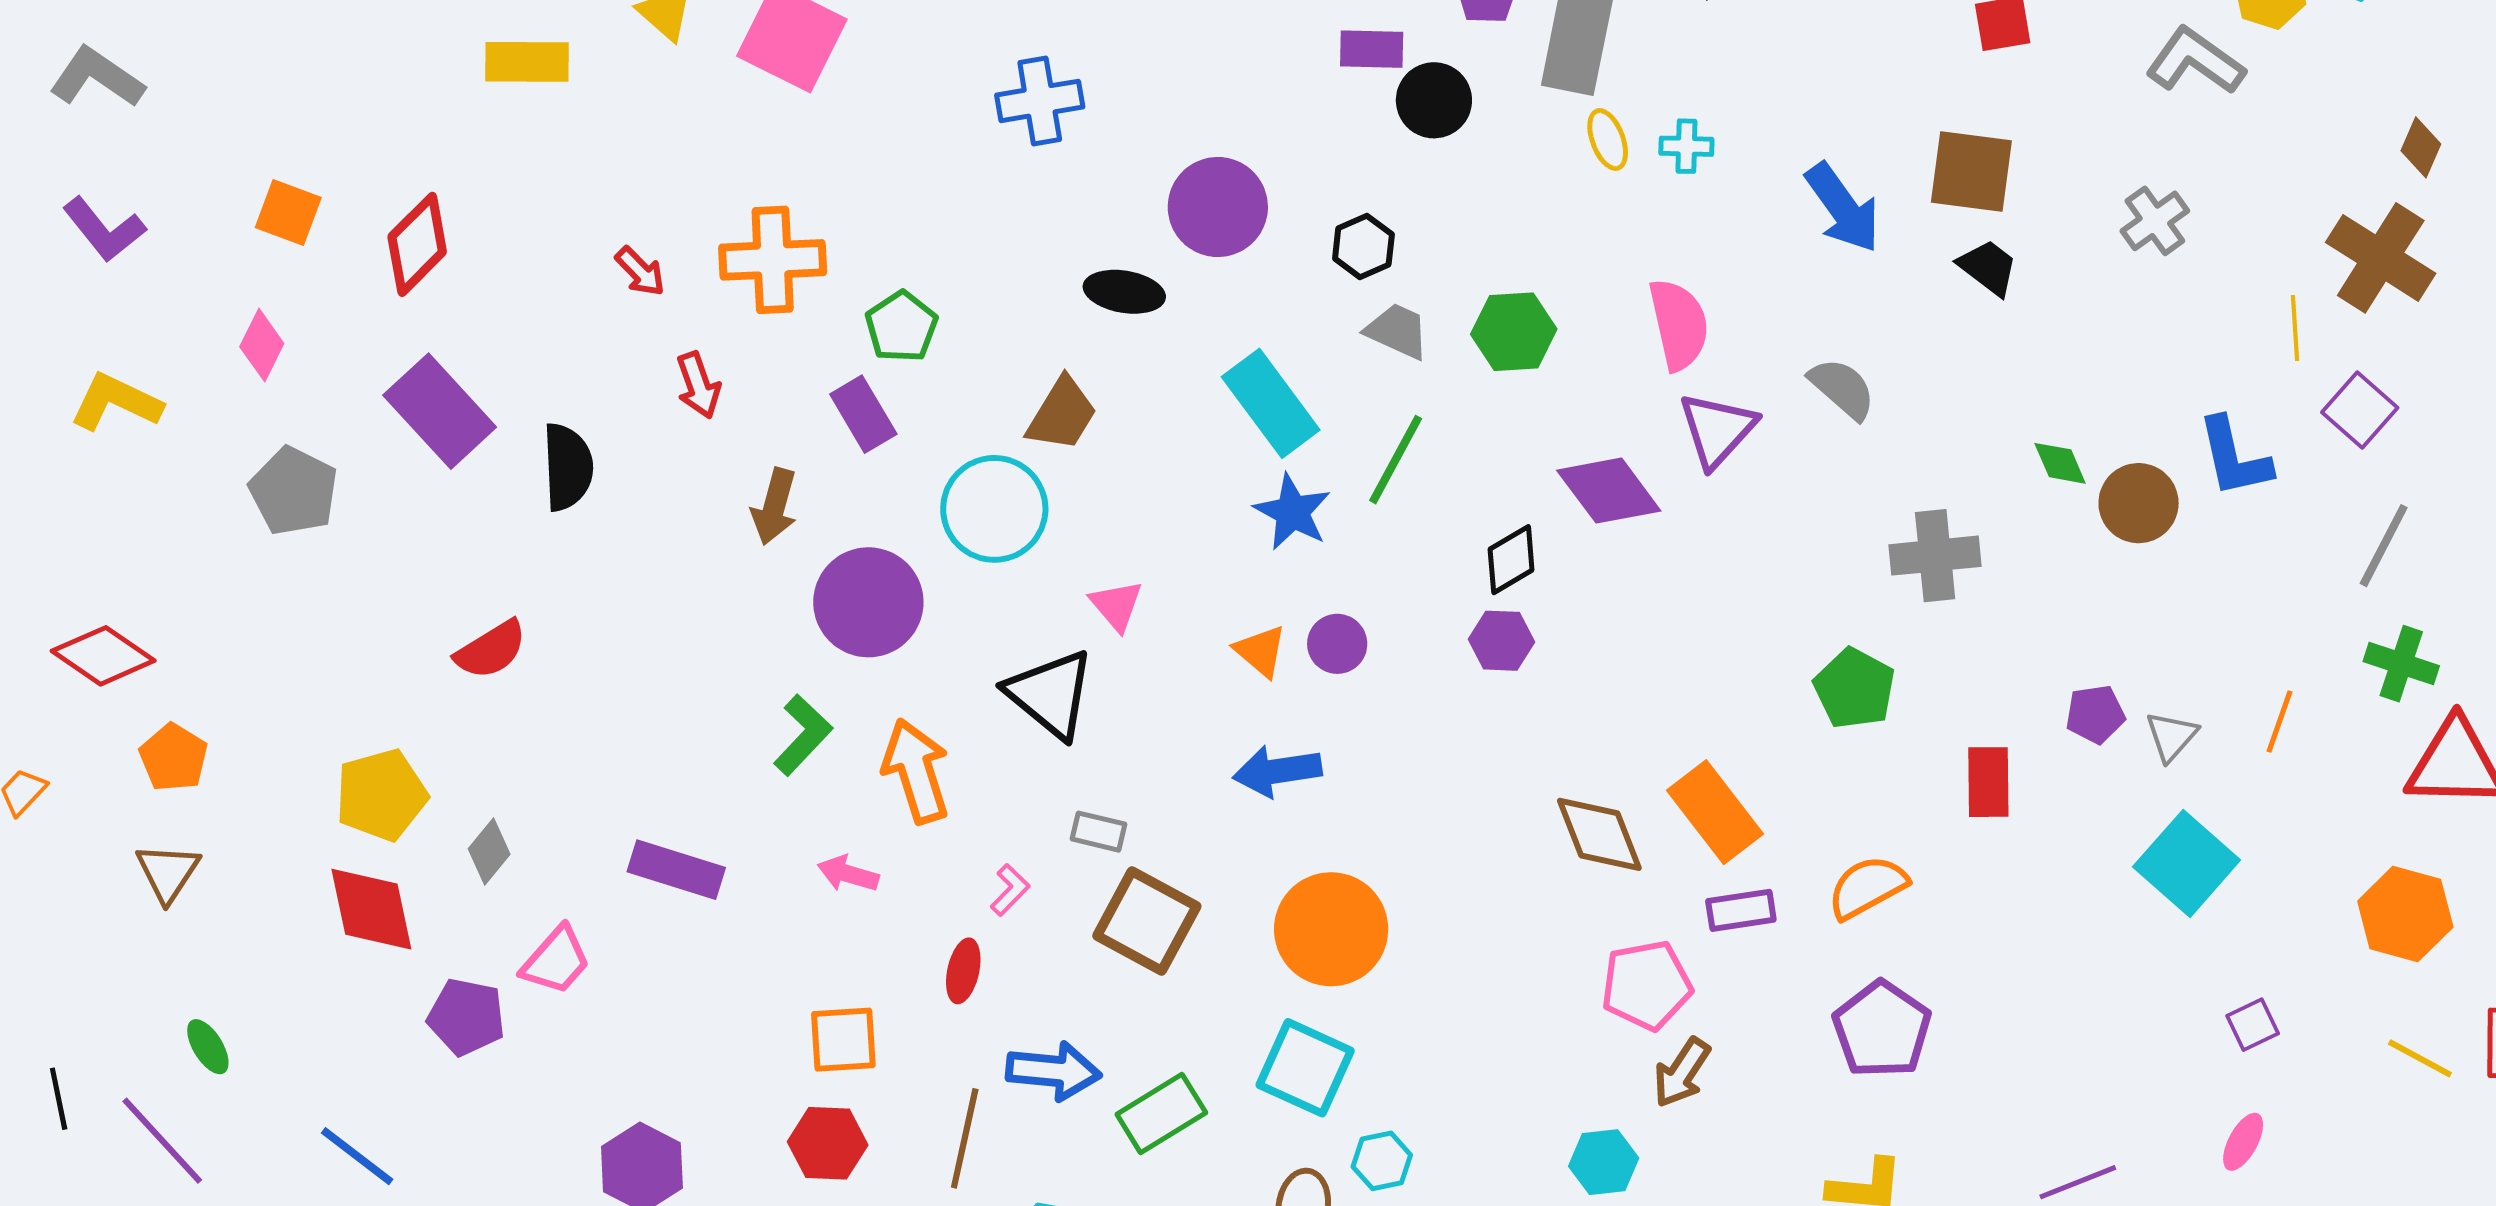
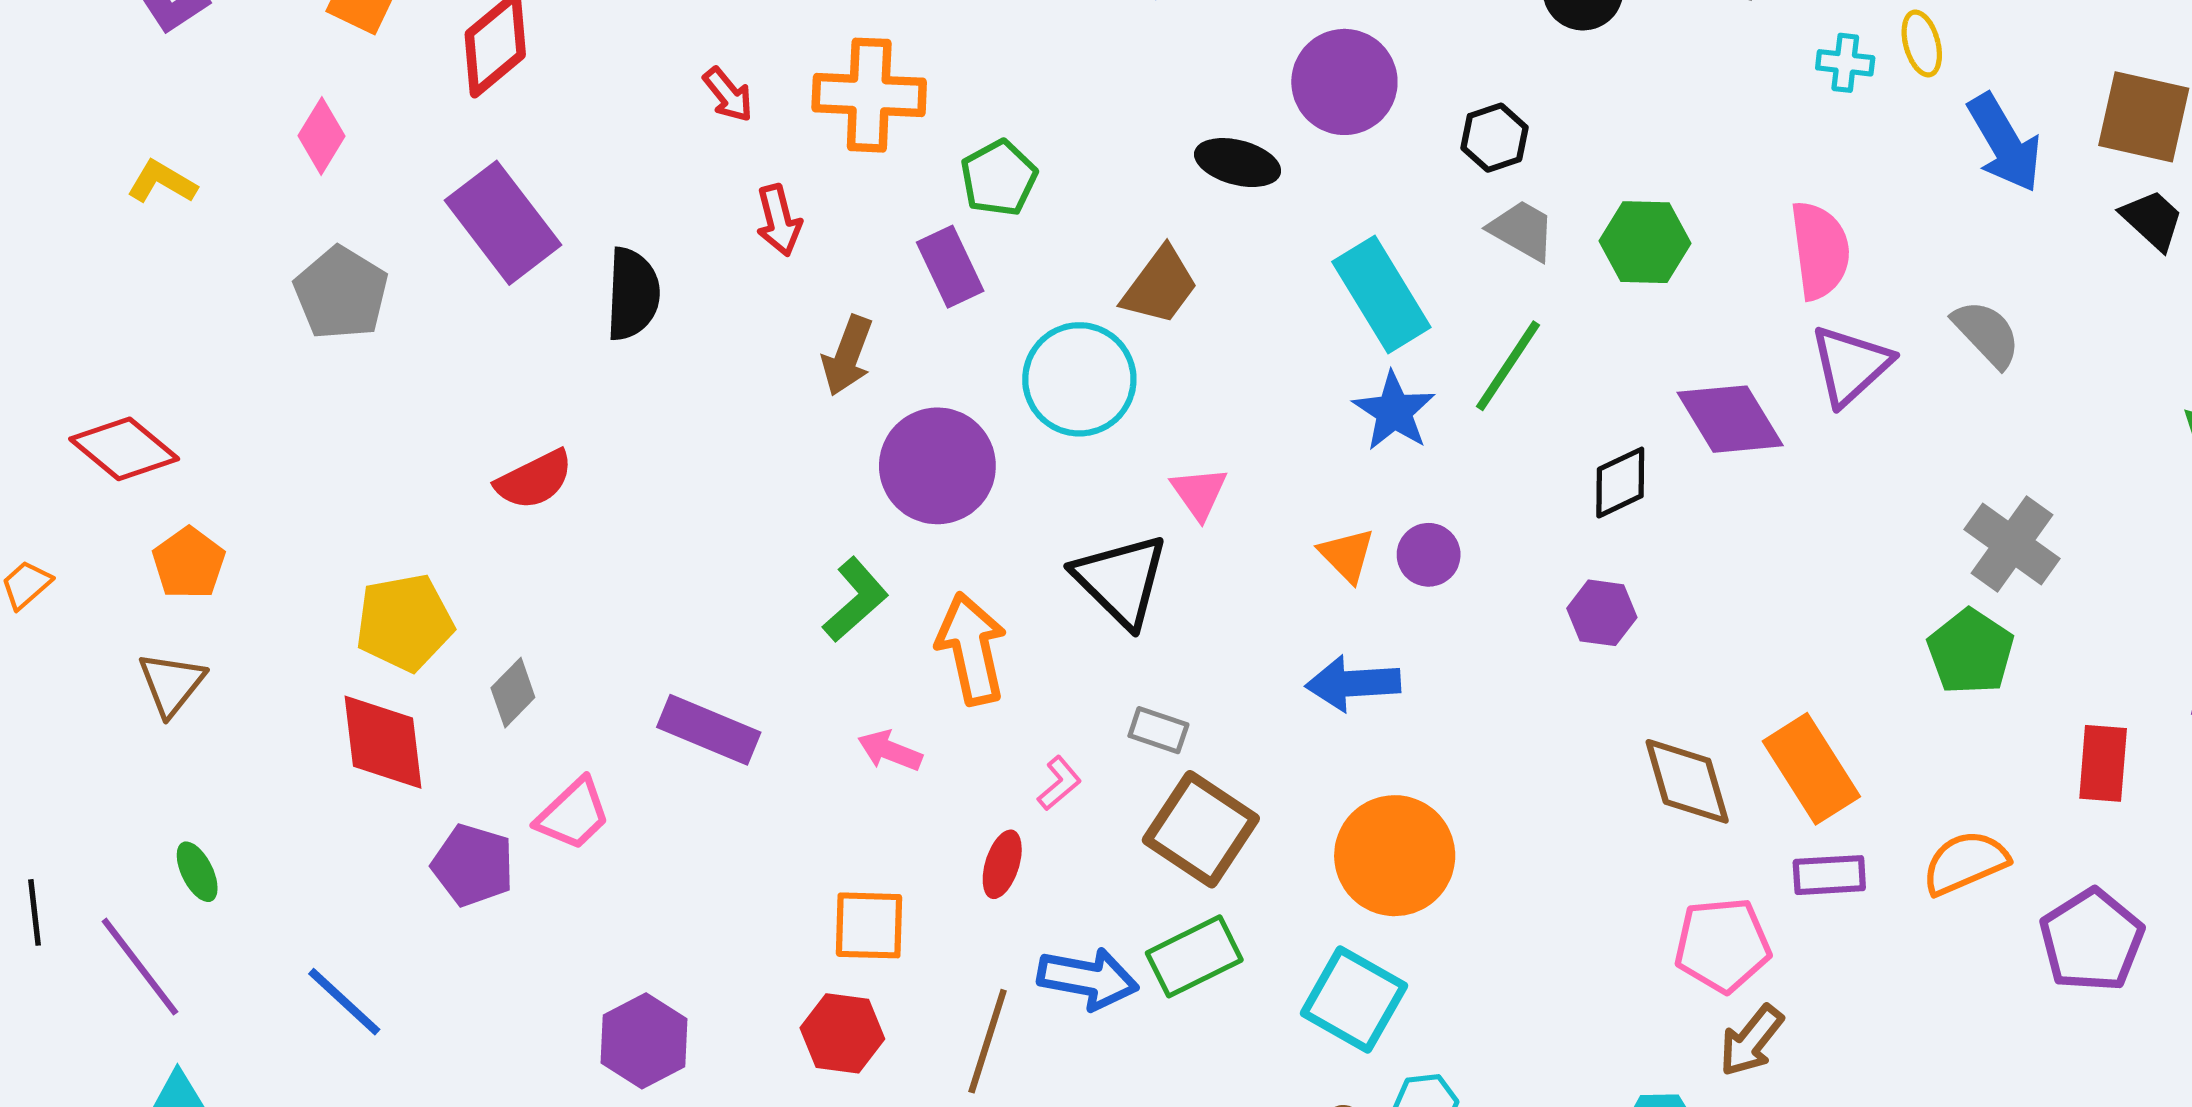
yellow ellipse: (1608, 140) -> (1922, 43), moved
yellow L-shape: (116, 402) -> (162, 182), size x0.7
gray cross: (1935, 556) -> (2012, 544), moved, turned 36
purple hexagon: (1501, 641) -> (1602, 613), moved
purple pentagon: (1882, 1029) -> (2092, 940), moved
green rectangle: (1161, 1113) -> (1194, 956), moved

